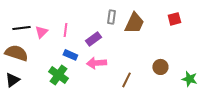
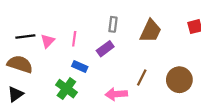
gray rectangle: (111, 17) -> (113, 24), moved
pink arrow: (96, 63) -> (116, 94), moved
brown circle: (160, 67) -> (179, 80), size x1.5
brown line: (126, 80) -> (142, 78), moved

